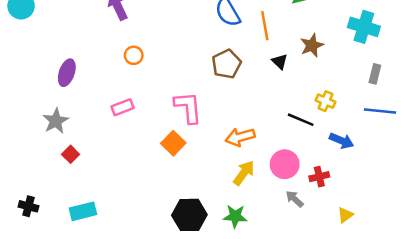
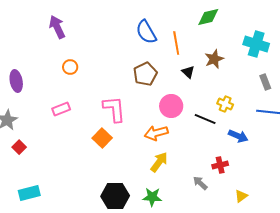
purple ellipse: (67, 73) -> (16, 81), turned -30
gray rectangle: (375, 74) -> (265, 82), turned -35
pink circle: (285, 164) -> (171, 106), moved

